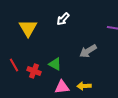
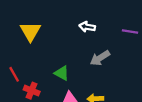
white arrow: (63, 19) -> (87, 27), moved, turned 56
red cross: (34, 71) -> (32, 91), moved

